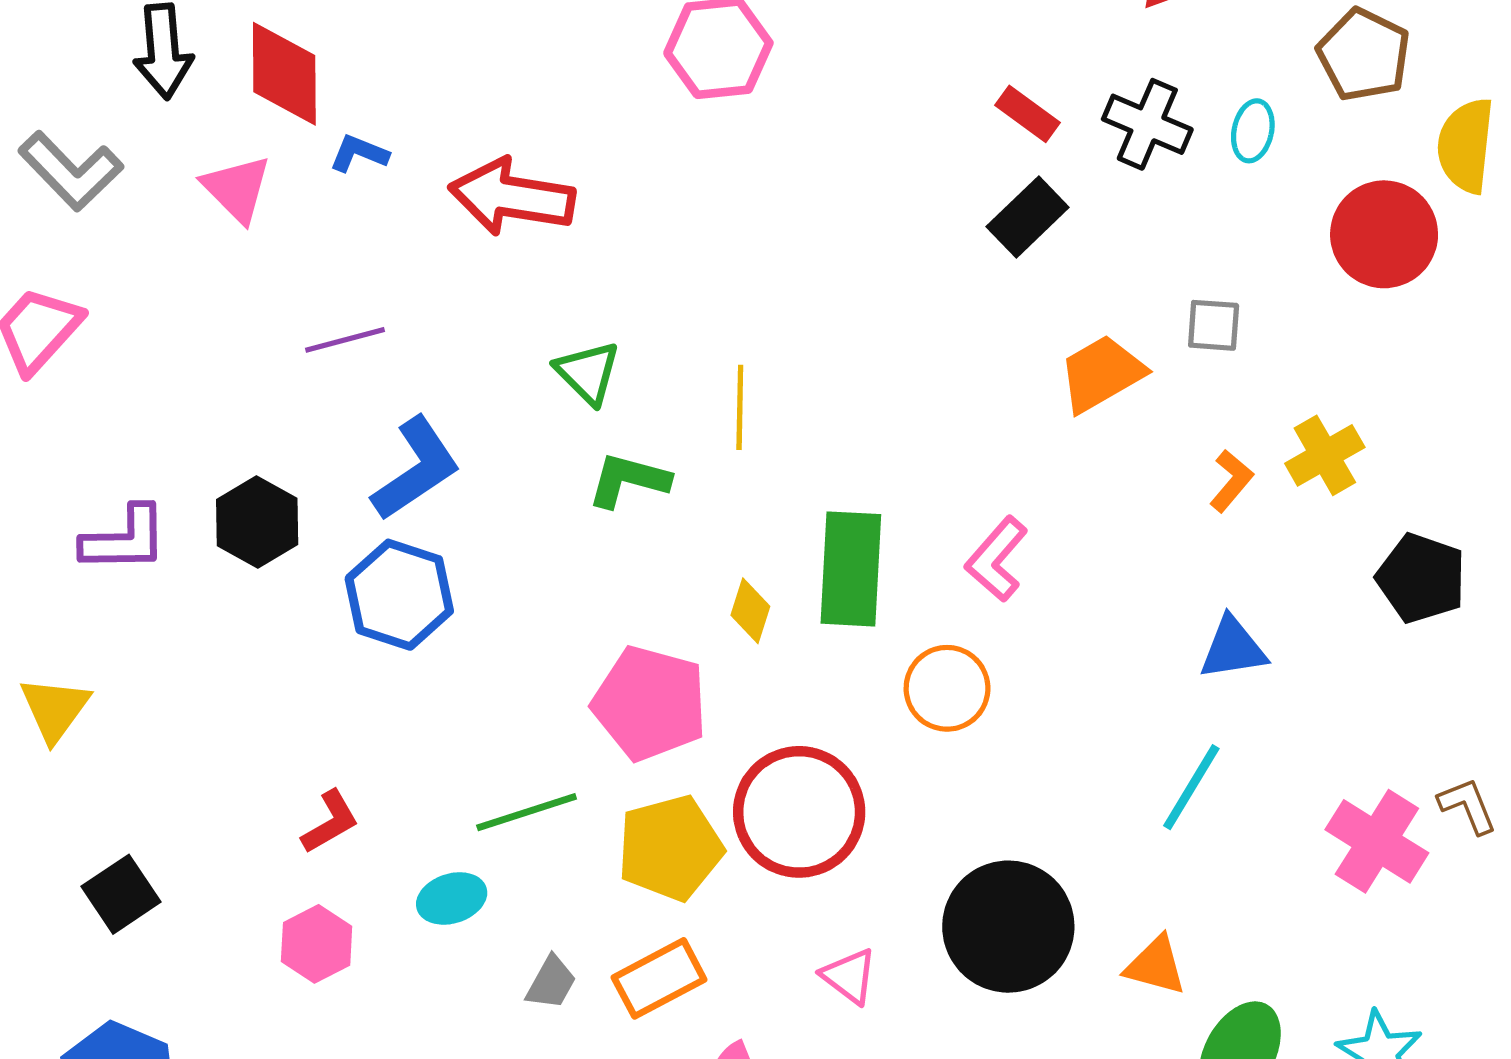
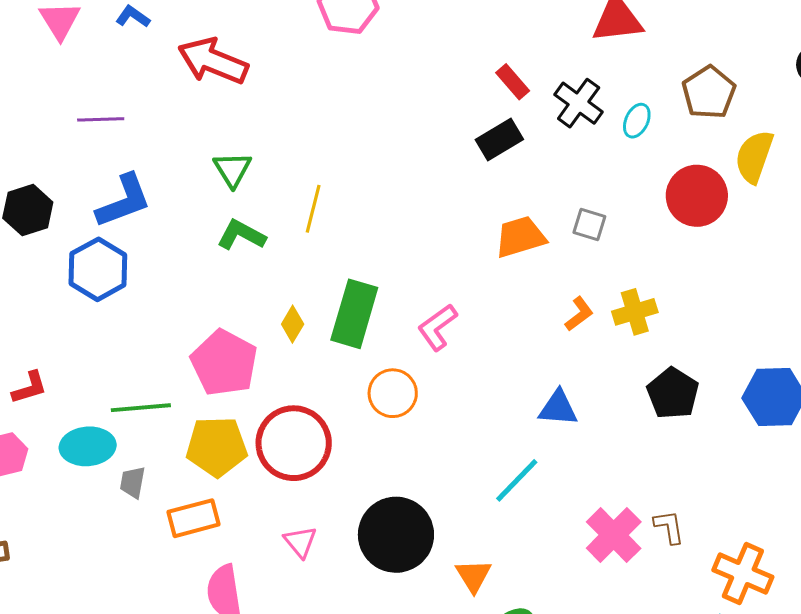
cyan ellipse: (452, 898) -> (88, 446), size x1.4
orange triangle: (1156, 965) -> (473, 576), turned 30
gray trapezoid: (551, 983) -> (132, 482), moved, turned 148

